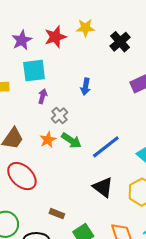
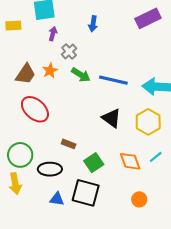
orange star: (48, 140) -> (50, 71), moved
blue line: (106, 147) -> (113, 80), turned 52

